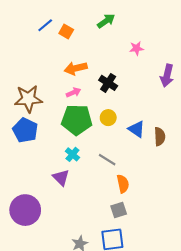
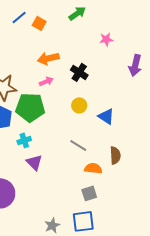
green pentagon: (77, 120) -> (30, 107), moved
brown semicircle: (160, 137) -> (115, 155), moved
cyan cross: (72, 154) -> (24, 140), moved, turned 32
orange semicircle: (123, 184) -> (93, 168), turned -72

